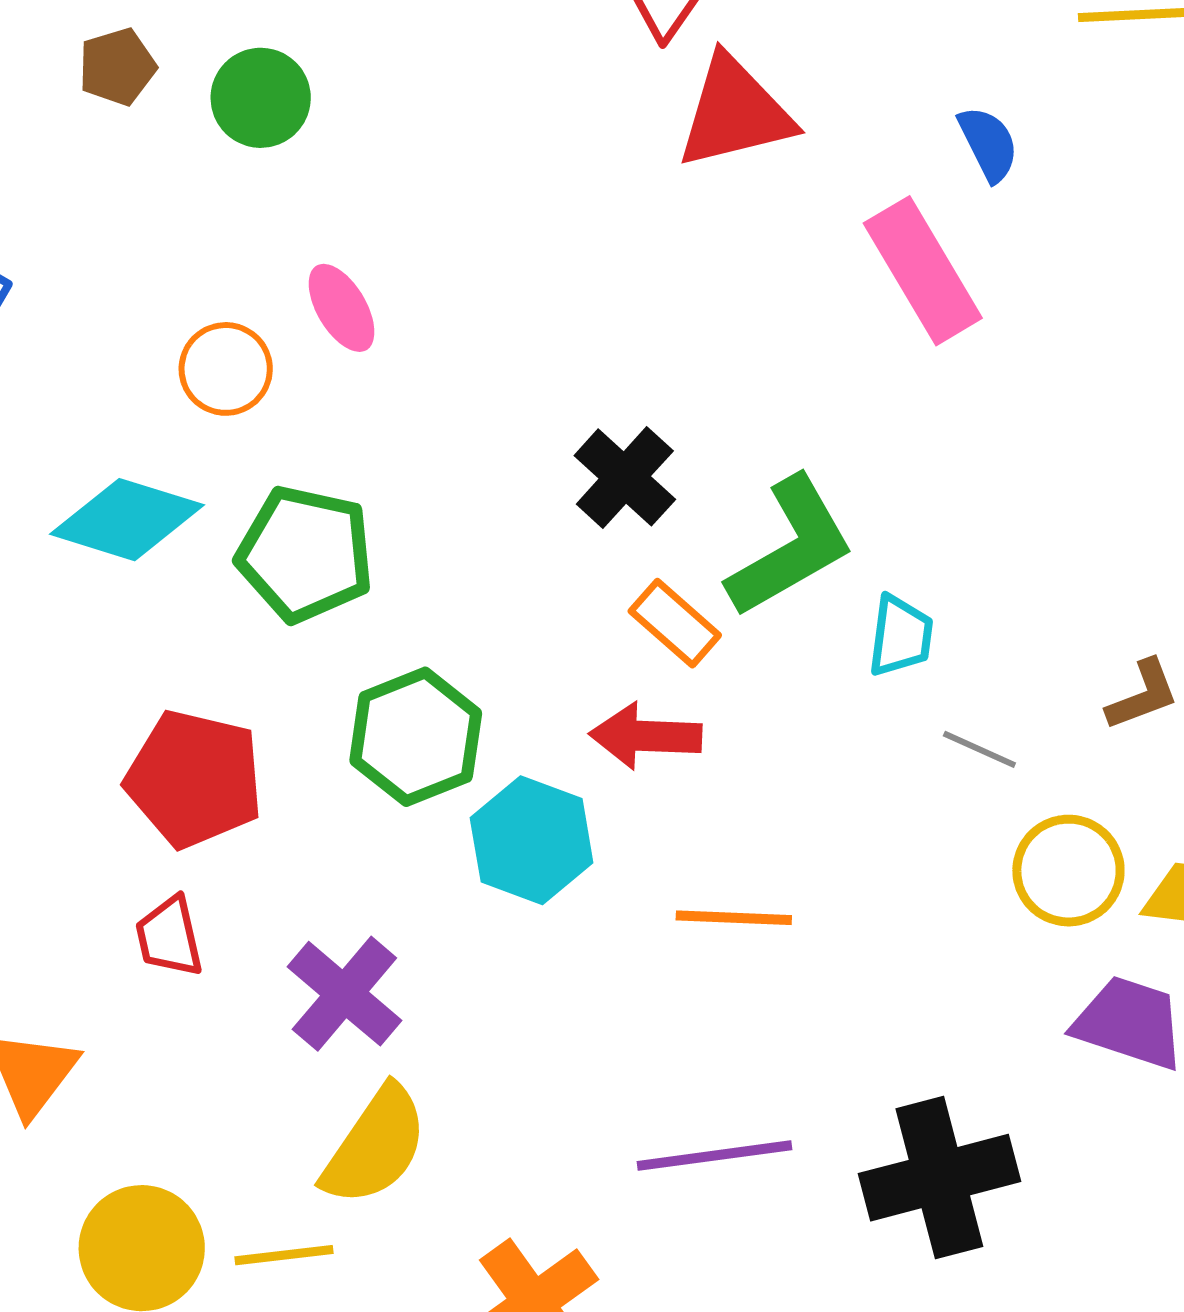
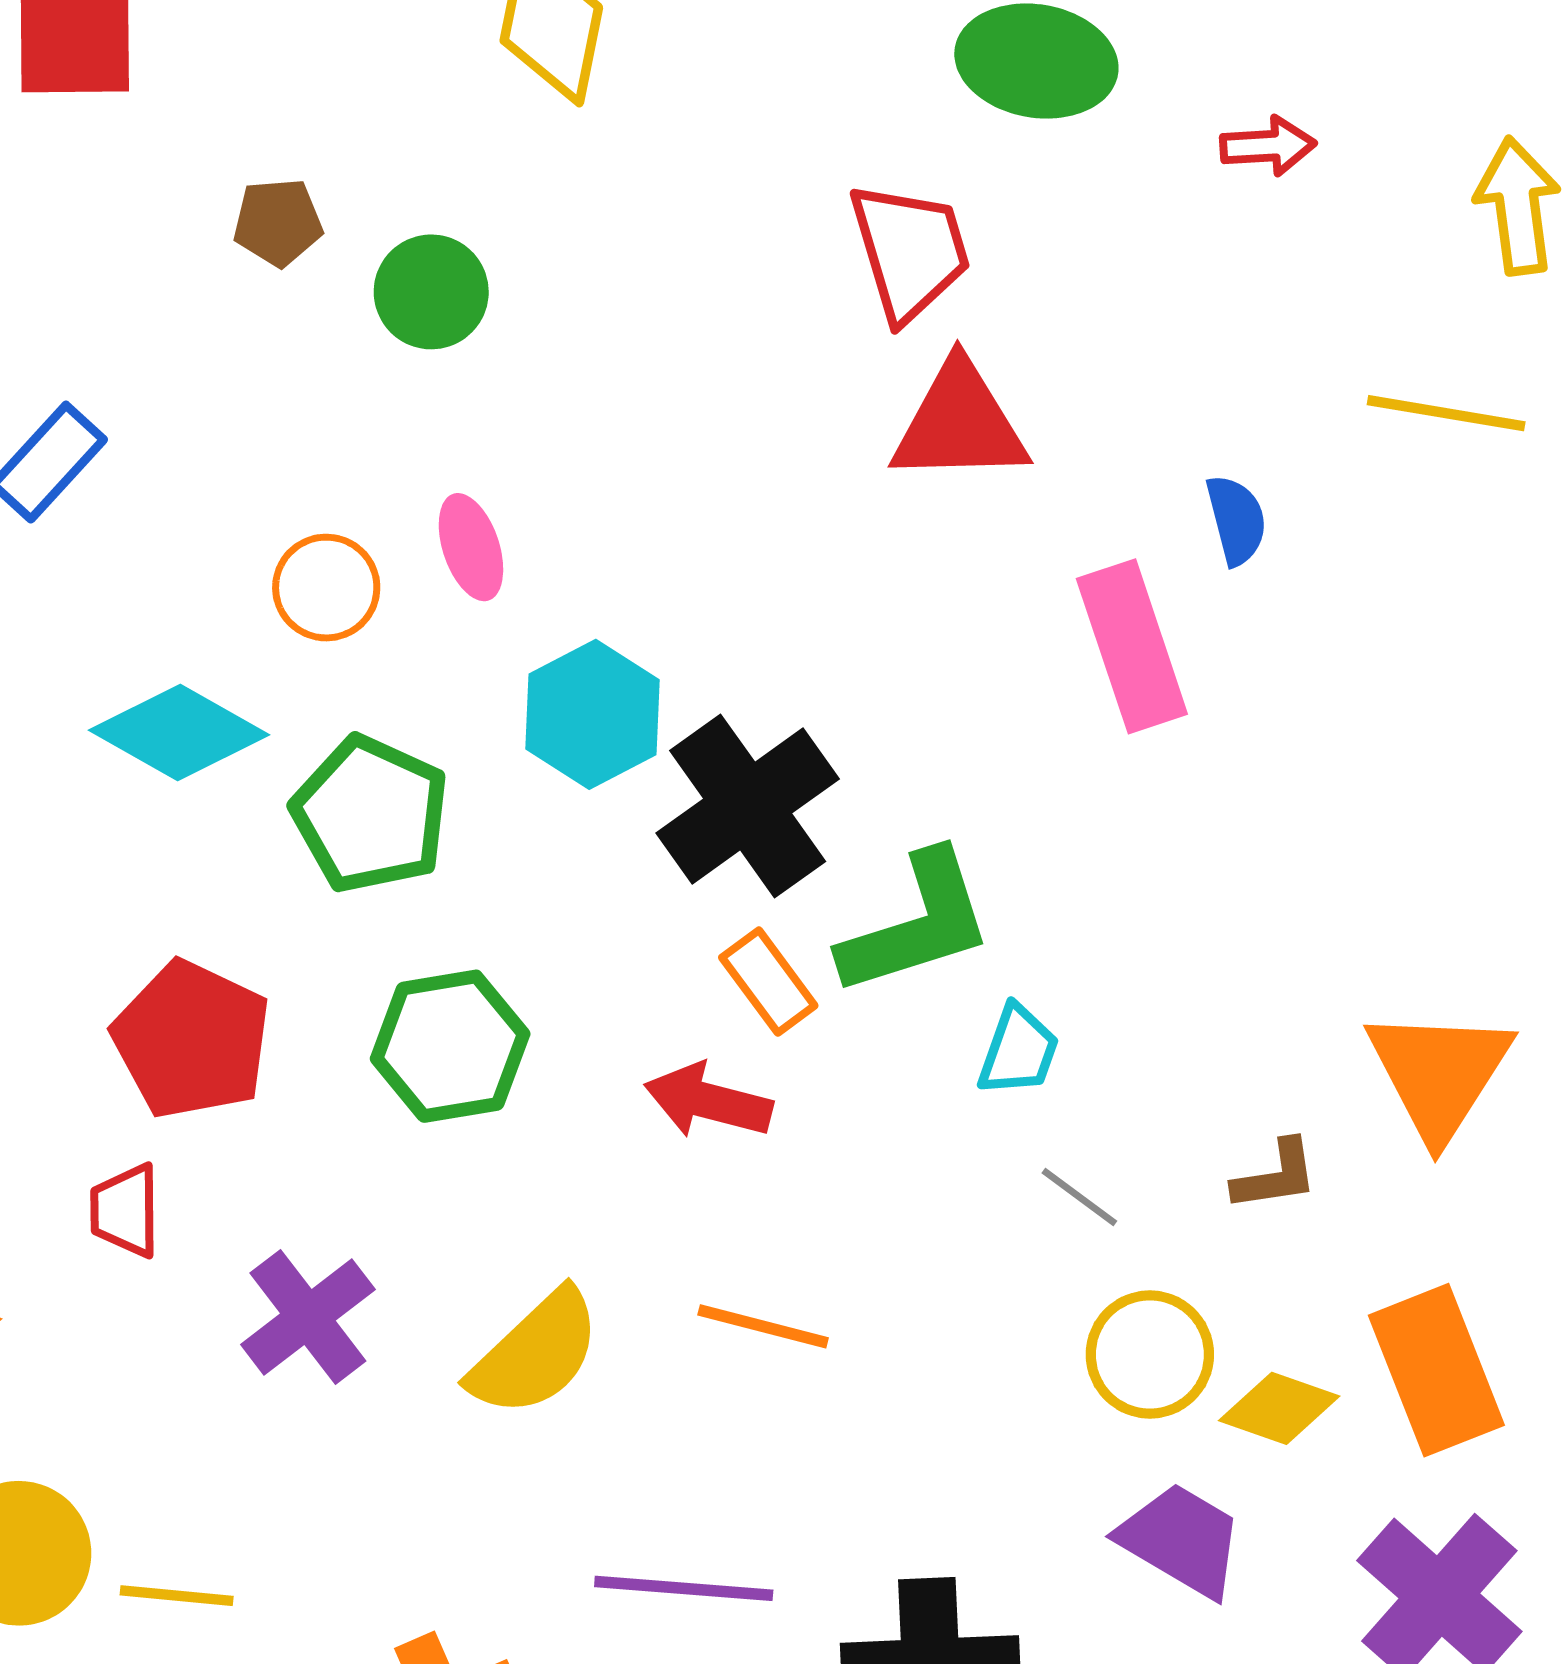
black cross: (625, 477) -> (748, 806), size x1.5
cyan hexagon: (532, 840) -> (592, 714), moved
yellow semicircle: (375, 1146) -> (535, 1353), moved

